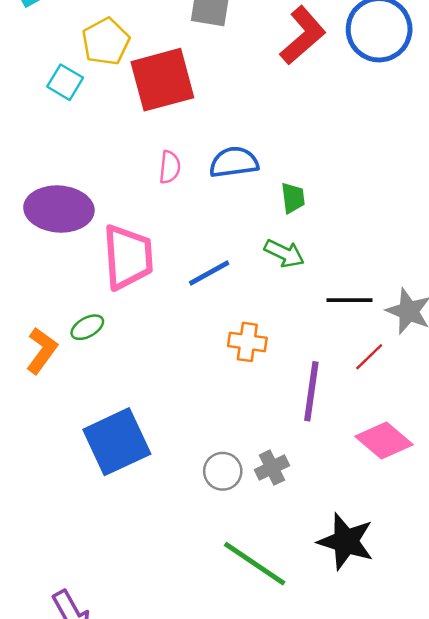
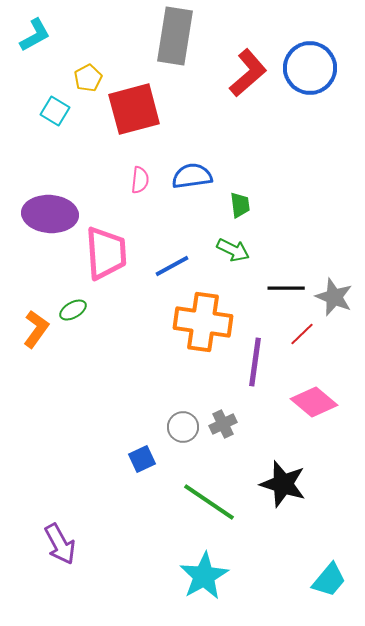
yellow pentagon: (106, 42) -> (88, 78), size x0.7
orange cross: (247, 342) -> (203, 322), size x1.8
blue square: (117, 442) -> (142, 459), moved, size x0.5

